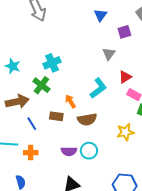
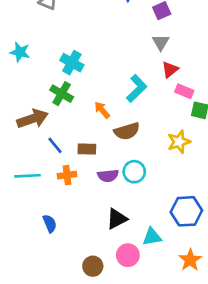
gray triangle: (109, 54) -> (161, 42), moved
cyan cross: (52, 63) -> (72, 63), turned -30
cyan star: (13, 66) -> (20, 52), moved
brown rectangle: (56, 116) -> (87, 149), moved
orange cross: (31, 153) -> (67, 175), moved

